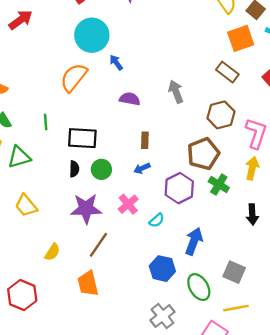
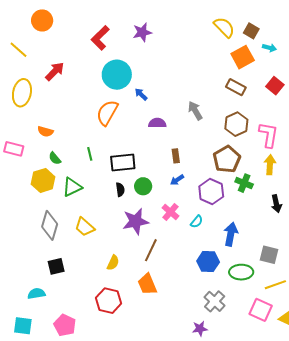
green ellipse: (199, 287) -> (241, 272), turned -50
red hexagon: (22, 295) -> (109, 301), moved

